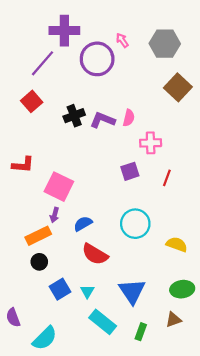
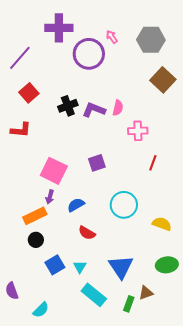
purple line: (43, 63) -> (20, 58), moved
red L-shape: (23, 165) -> (21, 130), moved
purple square: (130, 171) -> (97, 163), moved
red semicircle: (95, 254) -> (87, 233), size x0.7
brown triangle: (173, 320) -> (146, 293), moved
cyan semicircle: (45, 338) -> (41, 310), size x0.7

